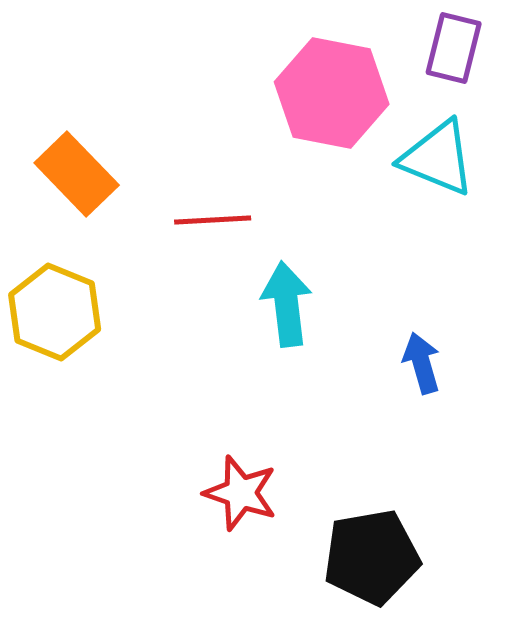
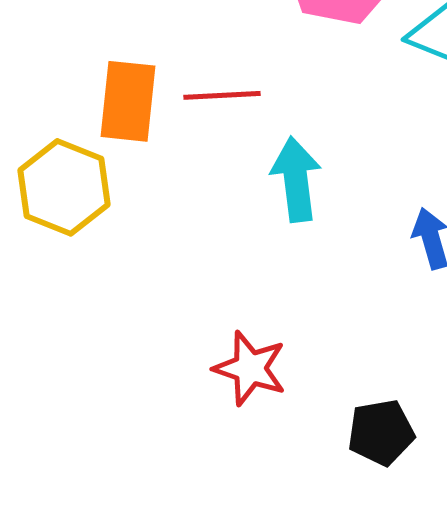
orange rectangle: (77, 174) -> (128, 101), moved, turned 50
black pentagon: (372, 557) -> (381, 432), size x0.7

